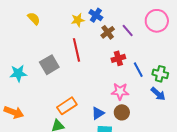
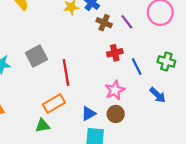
brown cross: (108, 32) -> (104, 23), turned -32
red line: (76, 50) -> (66, 73), moved
green cross: (160, 74) -> (166, 61), moved
pink star: (120, 91) -> (115, 90), turned -30

